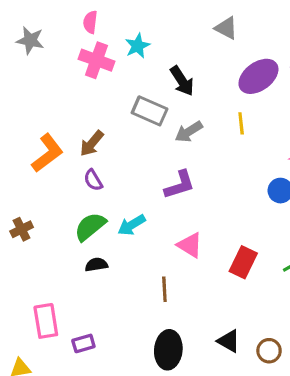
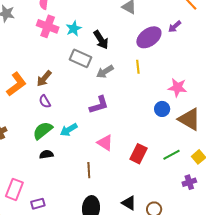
cyan star: (137, 46) -> (74, 29), moved
pink rectangle: (46, 321) -> (14, 189), turned 30

